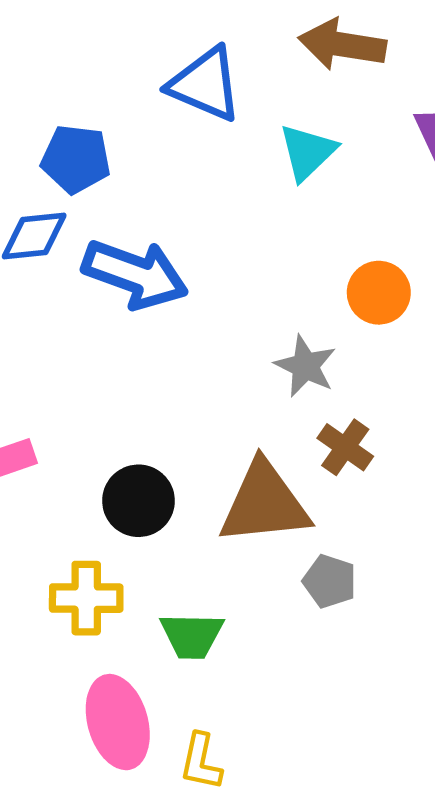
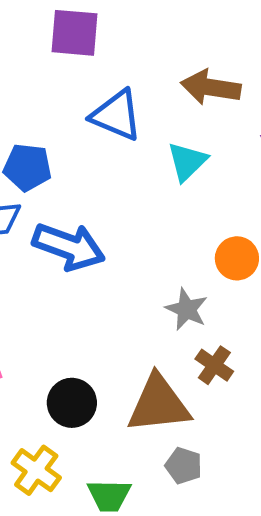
gray pentagon: (330, 581) -> (184, 466), moved
yellow cross: (86, 598) -> (36, 470), turned 36

